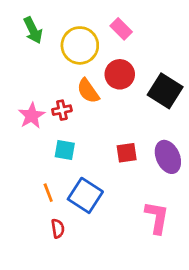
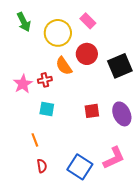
black square: (165, 91) -> (120, 66), turned 35
blue square: (85, 195) -> (80, 167), moved
pink L-shape: (157, 217) -> (114, 158), turned 55

